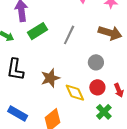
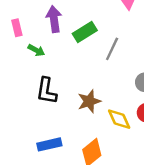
green rectangle: (38, 31) -> (85, 32), moved
blue rectangle: (18, 113) -> (49, 144), turned -42

